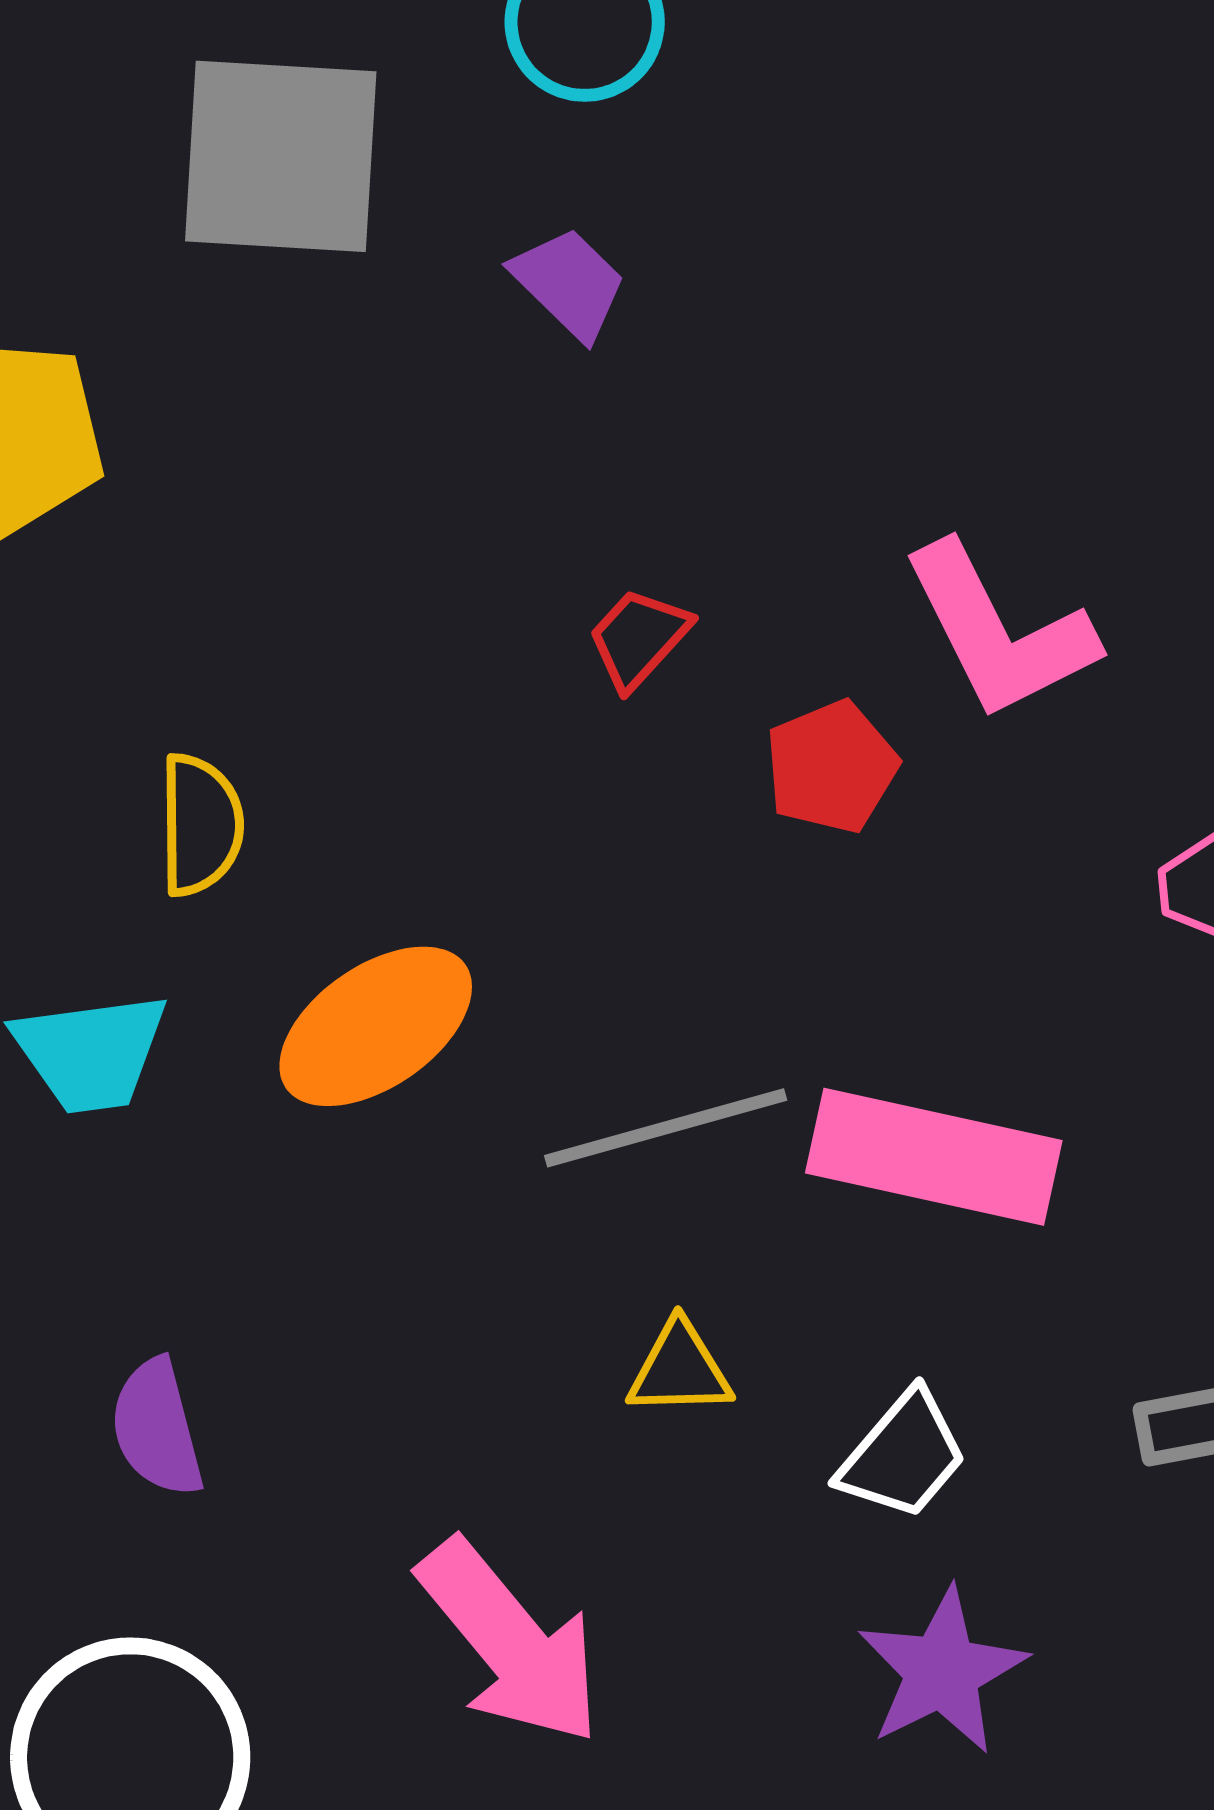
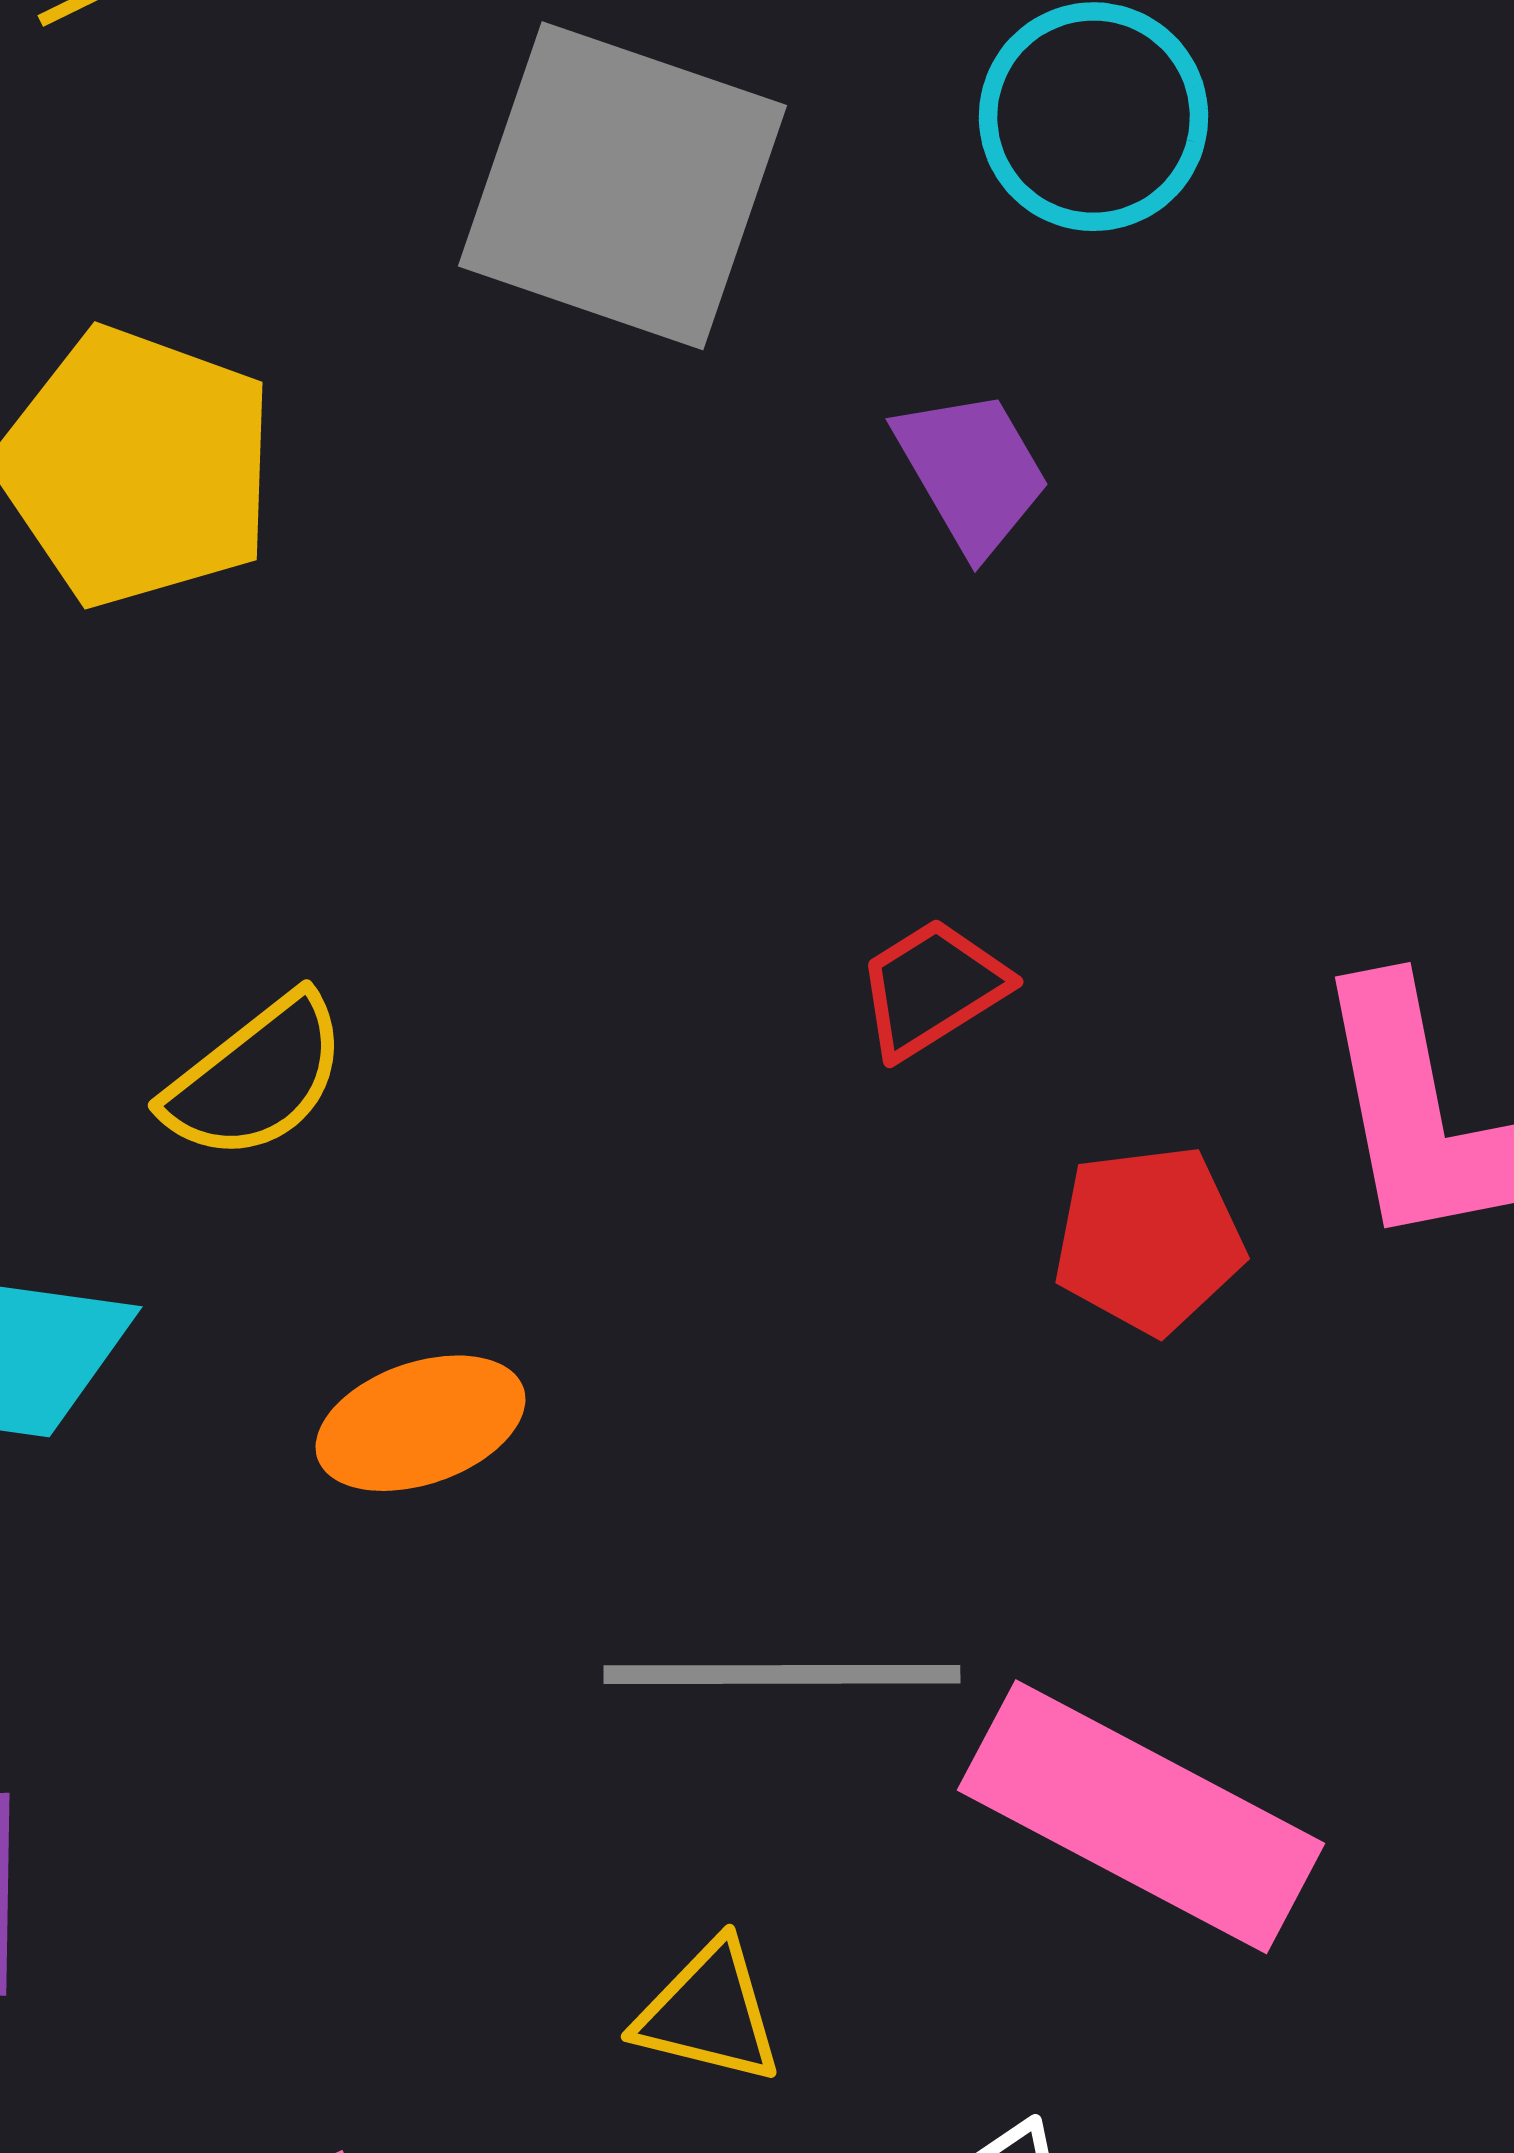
yellow semicircle: (200, 825) -> (256, 1078), turned 37
orange ellipse: (376, 1026) -> (420, 1423), size x0.7

